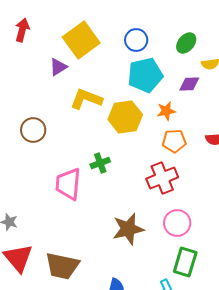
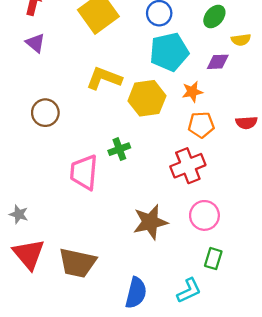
purple triangle: (58, 67) -> (35, 43), moved, turned -48
green rectangle: (185, 262) -> (213, 259), size x0.7

